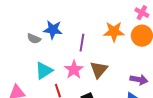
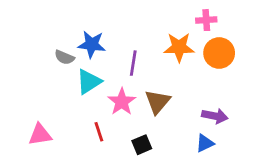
pink cross: (142, 13) -> (206, 20), moved, turned -32
cyan triangle: (44, 71) -> (89, 82), moved

